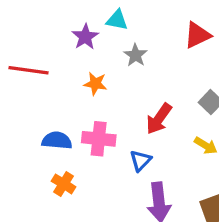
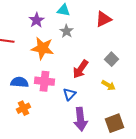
cyan triangle: (117, 20) -> (64, 10), moved
orange star: (95, 84) -> (42, 48), size x1.6
orange cross: (64, 184) -> (24, 108), turned 32

